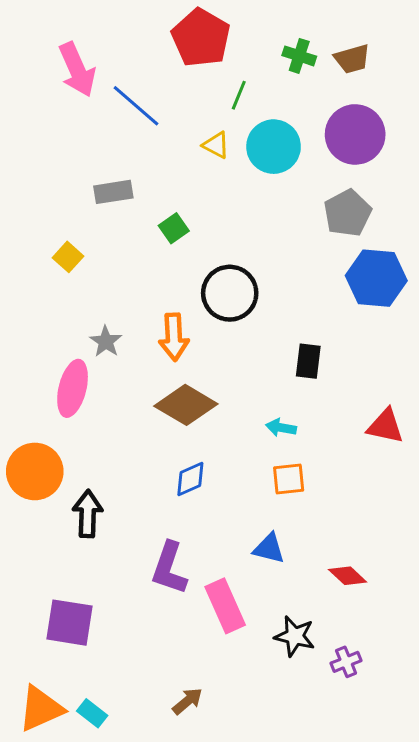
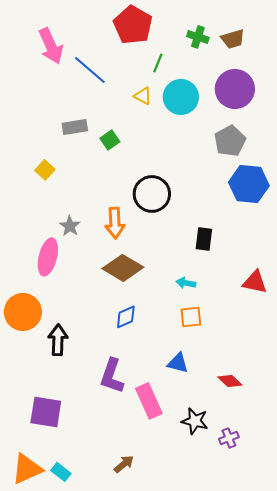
green square: (174, 228) -> (110, 140), moved

